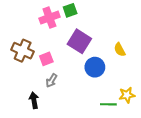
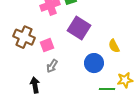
yellow semicircle: (120, 50) -> (114, 46), moved
blue circle: (95, 67) -> (94, 63), moved

